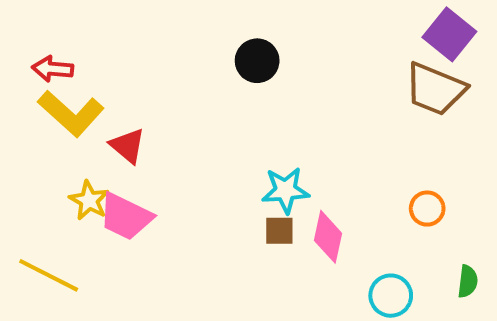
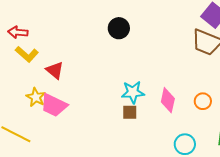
yellow L-shape: (71, 113) -> (27, 54), size x0.7
pink diamond: (328, 237) -> (168, 100), moved

